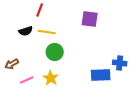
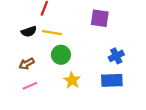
blue cross: (120, 63) -> (116, 56), moved, turned -32
brown arrow: (12, 64) -> (27, 64), moved
yellow star: (51, 78) -> (72, 80), moved

